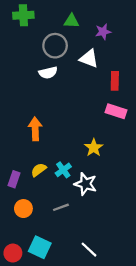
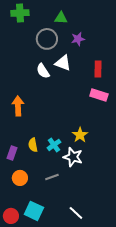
purple star: (103, 32) -> (78, 39), moved
white triangle: (89, 59) -> (63, 63), moved
white semicircle: (48, 73) -> (43, 71), moved, turned 70
orange arrow: (35, 129) -> (18, 106), moved
yellow star: (94, 148) -> (80, 135), moved
yellow semicircle: (39, 170) -> (33, 145), turned -64

